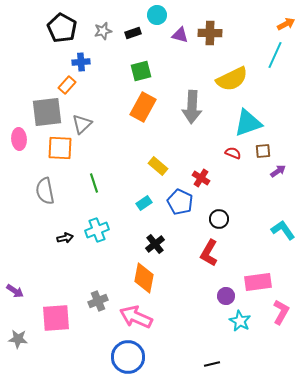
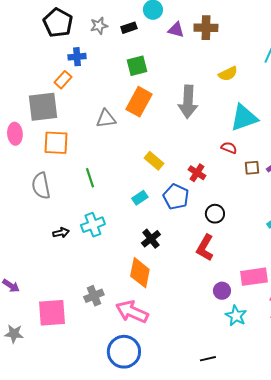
yellow semicircle: (232, 79) -> (228, 74), size x0.6
gray triangle: (82, 124) -> (106, 119), moved, turned 35
brown square: (263, 151) -> (252, 168), moved

